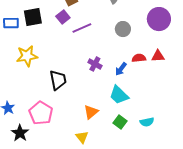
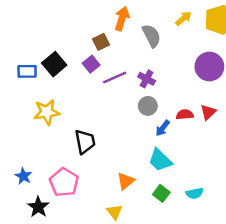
black square: (33, 17) -> (54, 64), turned -30
gray circle: (123, 29) -> (148, 106), moved
red triangle: (158, 56) -> (208, 112), turned -40
purple cross: (95, 64) -> (147, 79), moved

